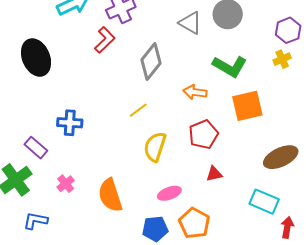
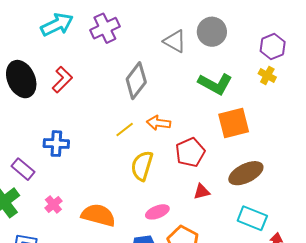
red L-shape: (105, 40) -> (62, 80), moved
yellow cross: (282, 59) -> (267, 75), turned -36
orange arrow: (195, 92) -> (159, 123), moved
brown ellipse: (281, 157) -> (246, 173), moved
orange semicircle: (110, 195) -> (98, 215), turned 124

